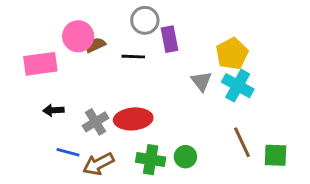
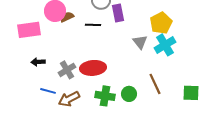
cyan cross: (238, 86) -> (165, 45), turned 30
brown line: (242, 142) -> (155, 84), moved

